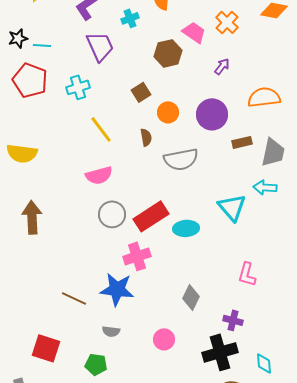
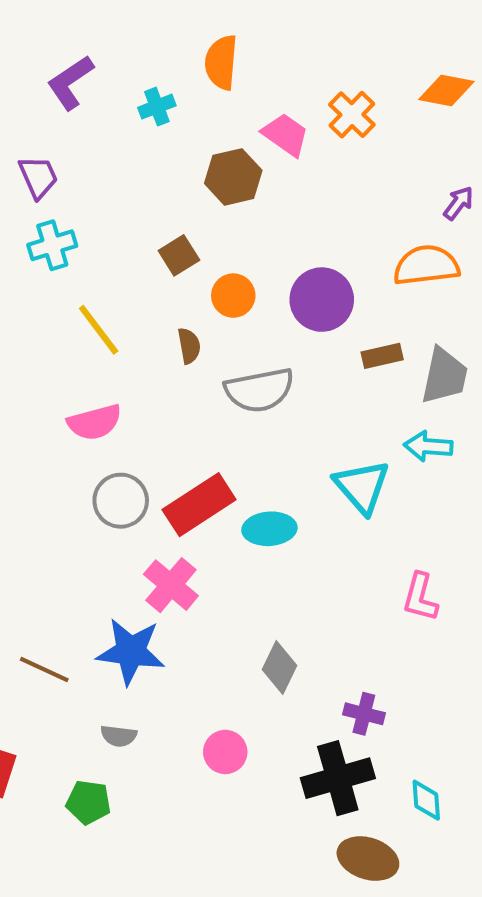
purple trapezoid: (100, 46) -> (38, 177), moved, size x0.7
purple arrow: (222, 66) -> (458, 203), moved
pink cross: (137, 256) -> (171, 585), turned -32
pink L-shape: (247, 274) -> (420, 597), moved

